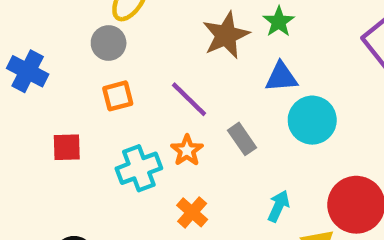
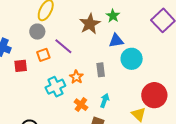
purple line: (189, 99) -> (63, 46), moved
gray rectangle: (242, 139) -> (101, 70), turned 32
red square: (67, 147) -> (21, 66), moved
cyan arrow: (278, 206) -> (105, 101), moved

